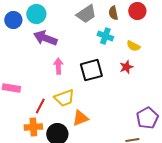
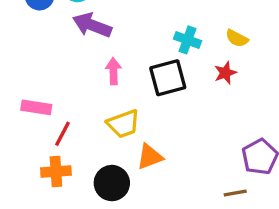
cyan cross: (105, 36) -> (187, 40), moved
red line: (40, 106) -> (62, 134), moved
orange cross: (33, 127) -> (56, 172), moved

